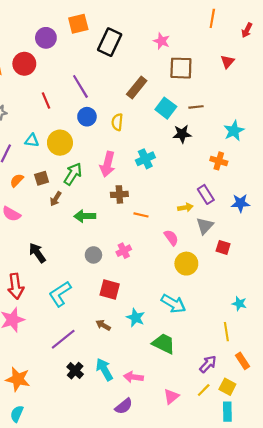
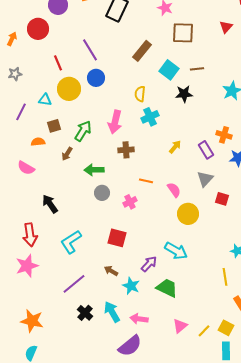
yellow semicircle: (117, 122) -> (140, 94), moved
yellow circle: (60, 143) -> (69, 89), moved
orange cross: (219, 161) -> (224, 135), moved
brown square: (42, 178) -> (54, 126), moved
orange semicircle: (17, 180) -> (38, 142), moved, turned 40
yellow arrow: (185, 207) -> (175, 147), moved, turned -40
orange line: (141, 215) -> (146, 181), moved
gray circle: (93, 255) -> (102, 193), moved
cyan star: (136, 318) -> (131, 286), moved
purple arrow: (208, 364) -> (149, 264), moved
pink triangle: (171, 396) -> (180, 326), moved
purple semicircle: (124, 406) -> (130, 346), size x1.4

